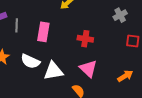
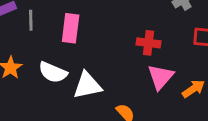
red cross: (85, 39) -> (148, 43), moved
pink triangle: (88, 69) -> (161, 77), moved, turned 30

